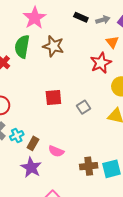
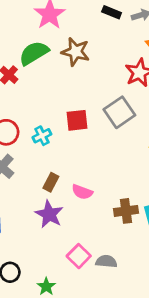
green semicircle: (22, 47) -> (34, 53), turned 50
gray square: (84, 107) -> (119, 112), moved, size x1.6
cyan cross: (17, 136) -> (42, 136), moved

